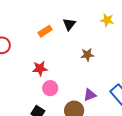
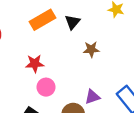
black triangle: (69, 24) -> (72, 22), moved
orange rectangle: (45, 31) -> (42, 20), size x1.5

